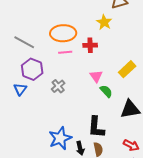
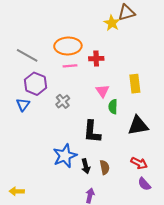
yellow star: (104, 22) -> (112, 23), moved
yellow rectangle: (127, 69) -> (135, 84), turned -54
green semicircle: (106, 91) -> (113, 107), turned -136
black L-shape: (96, 127) -> (92, 132), moved

